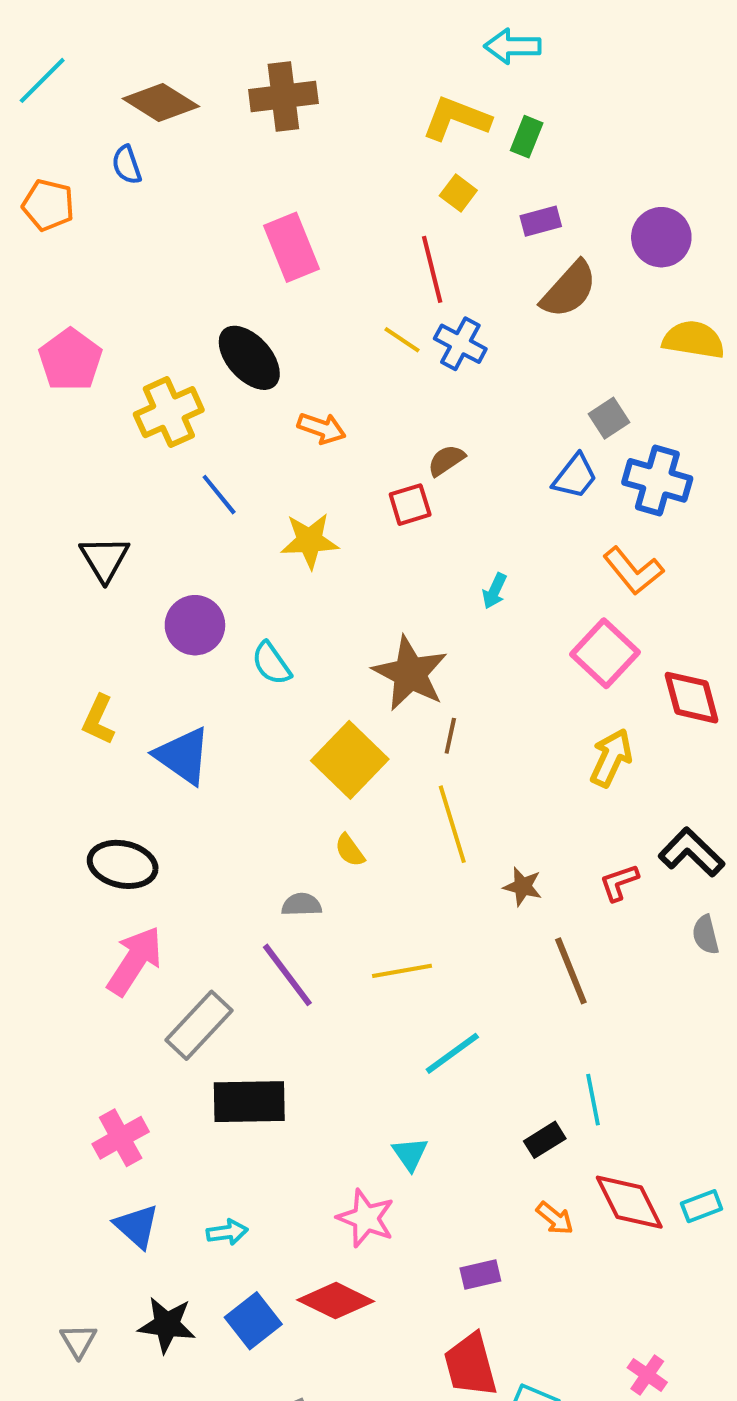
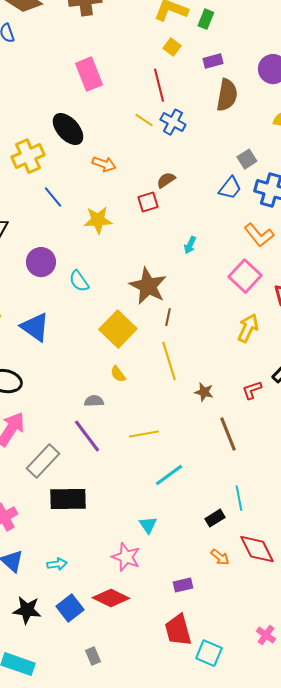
brown semicircle: (569, 289) -> (227, 95), turned -32

